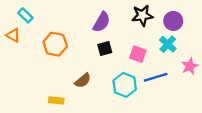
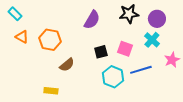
cyan rectangle: (25, 15) -> (15, 14), moved
orange triangle: (13, 35) -> (22, 37), moved
black square: (105, 49) -> (101, 52), moved
brown semicircle: (83, 81) -> (67, 65), moved

